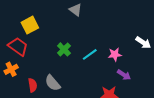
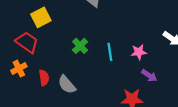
cyan line: (90, 54) -> (110, 52), turned -63
red semicircle: (33, 85) -> (44, 78), moved

